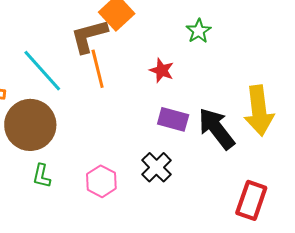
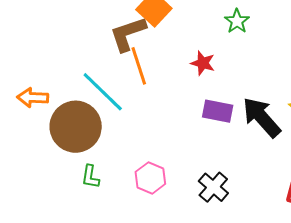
cyan line: (42, 71) -> (103, 92), moved
black cross: (157, 167) -> (213, 187), moved

